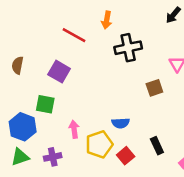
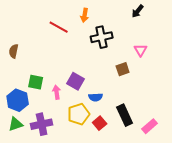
purple square: (59, 72) -> (76, 81), moved
pink arrow: (74, 129) -> (57, 92), moved
black rectangle: (157, 146) -> (125, 115), size x1.5
purple cross: (53, 157) -> (42, 124), size x1.5

